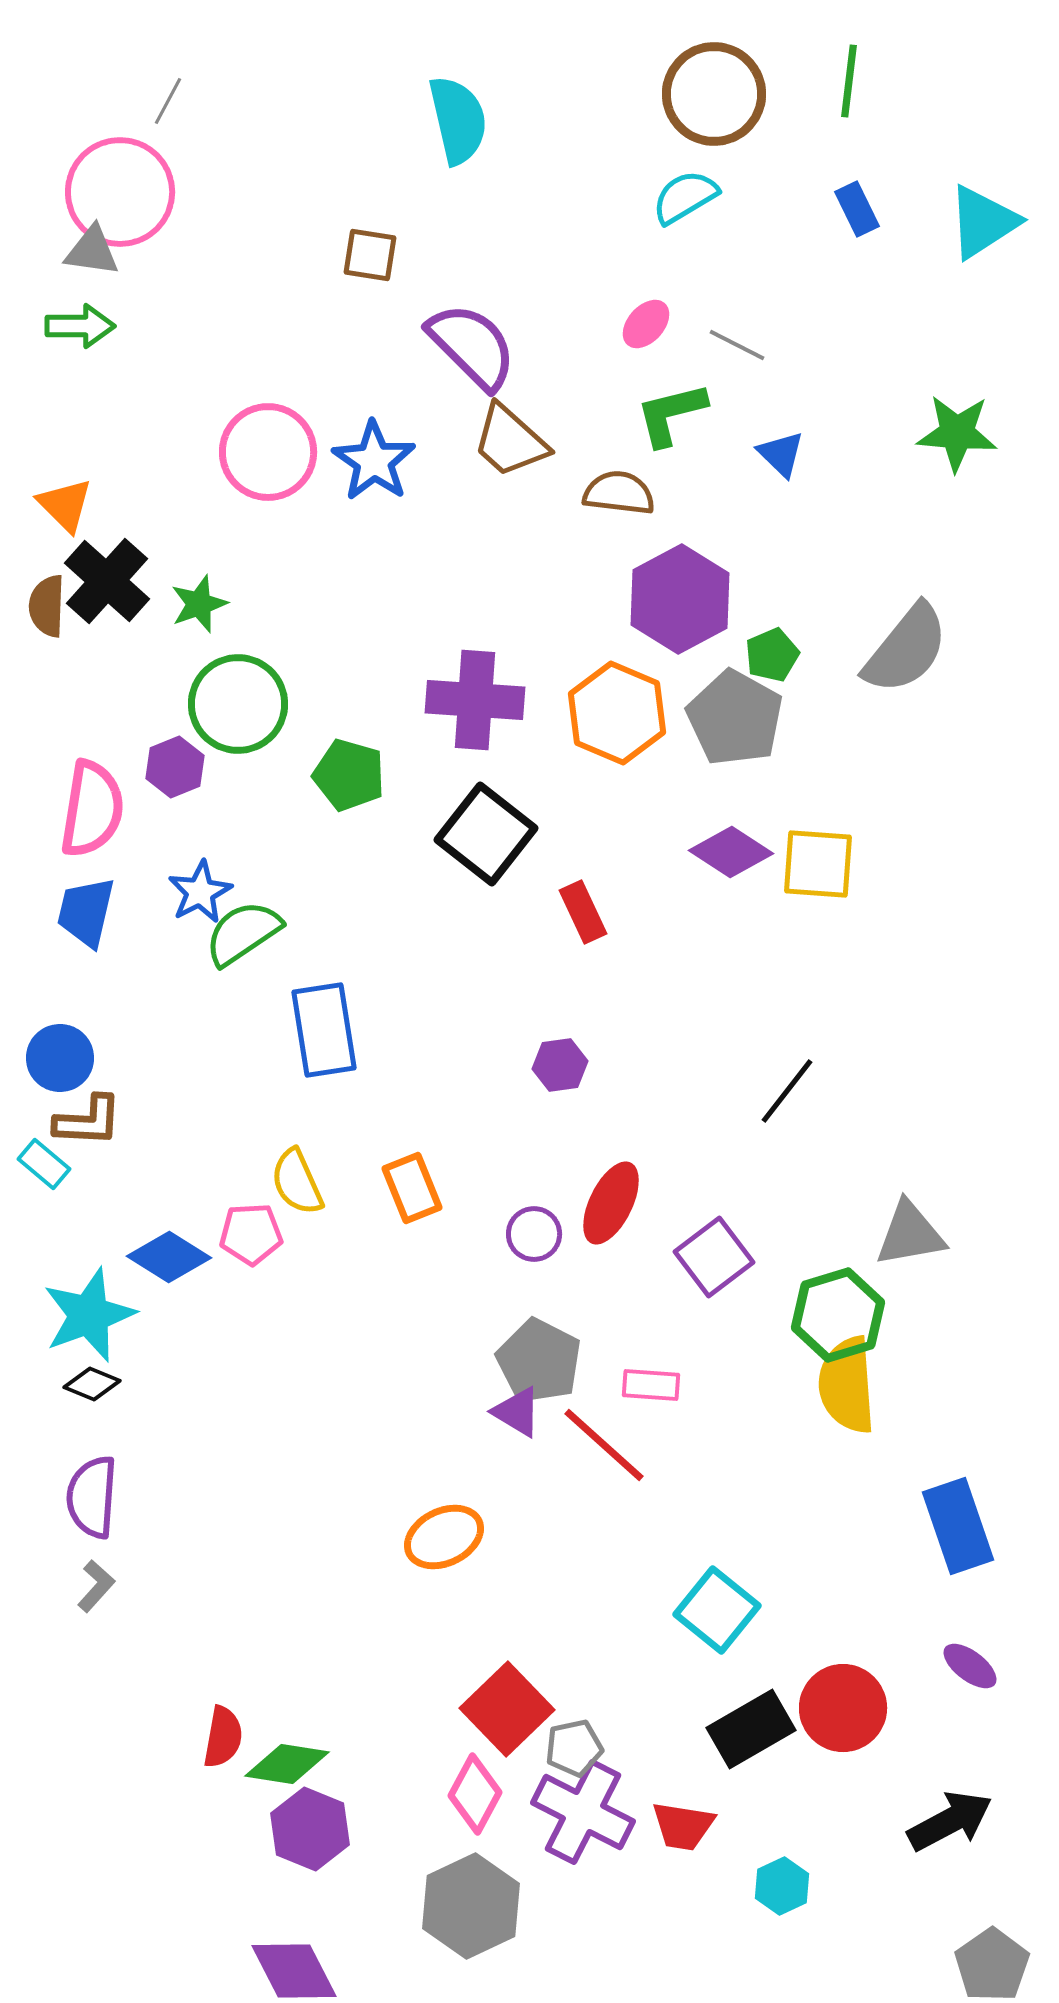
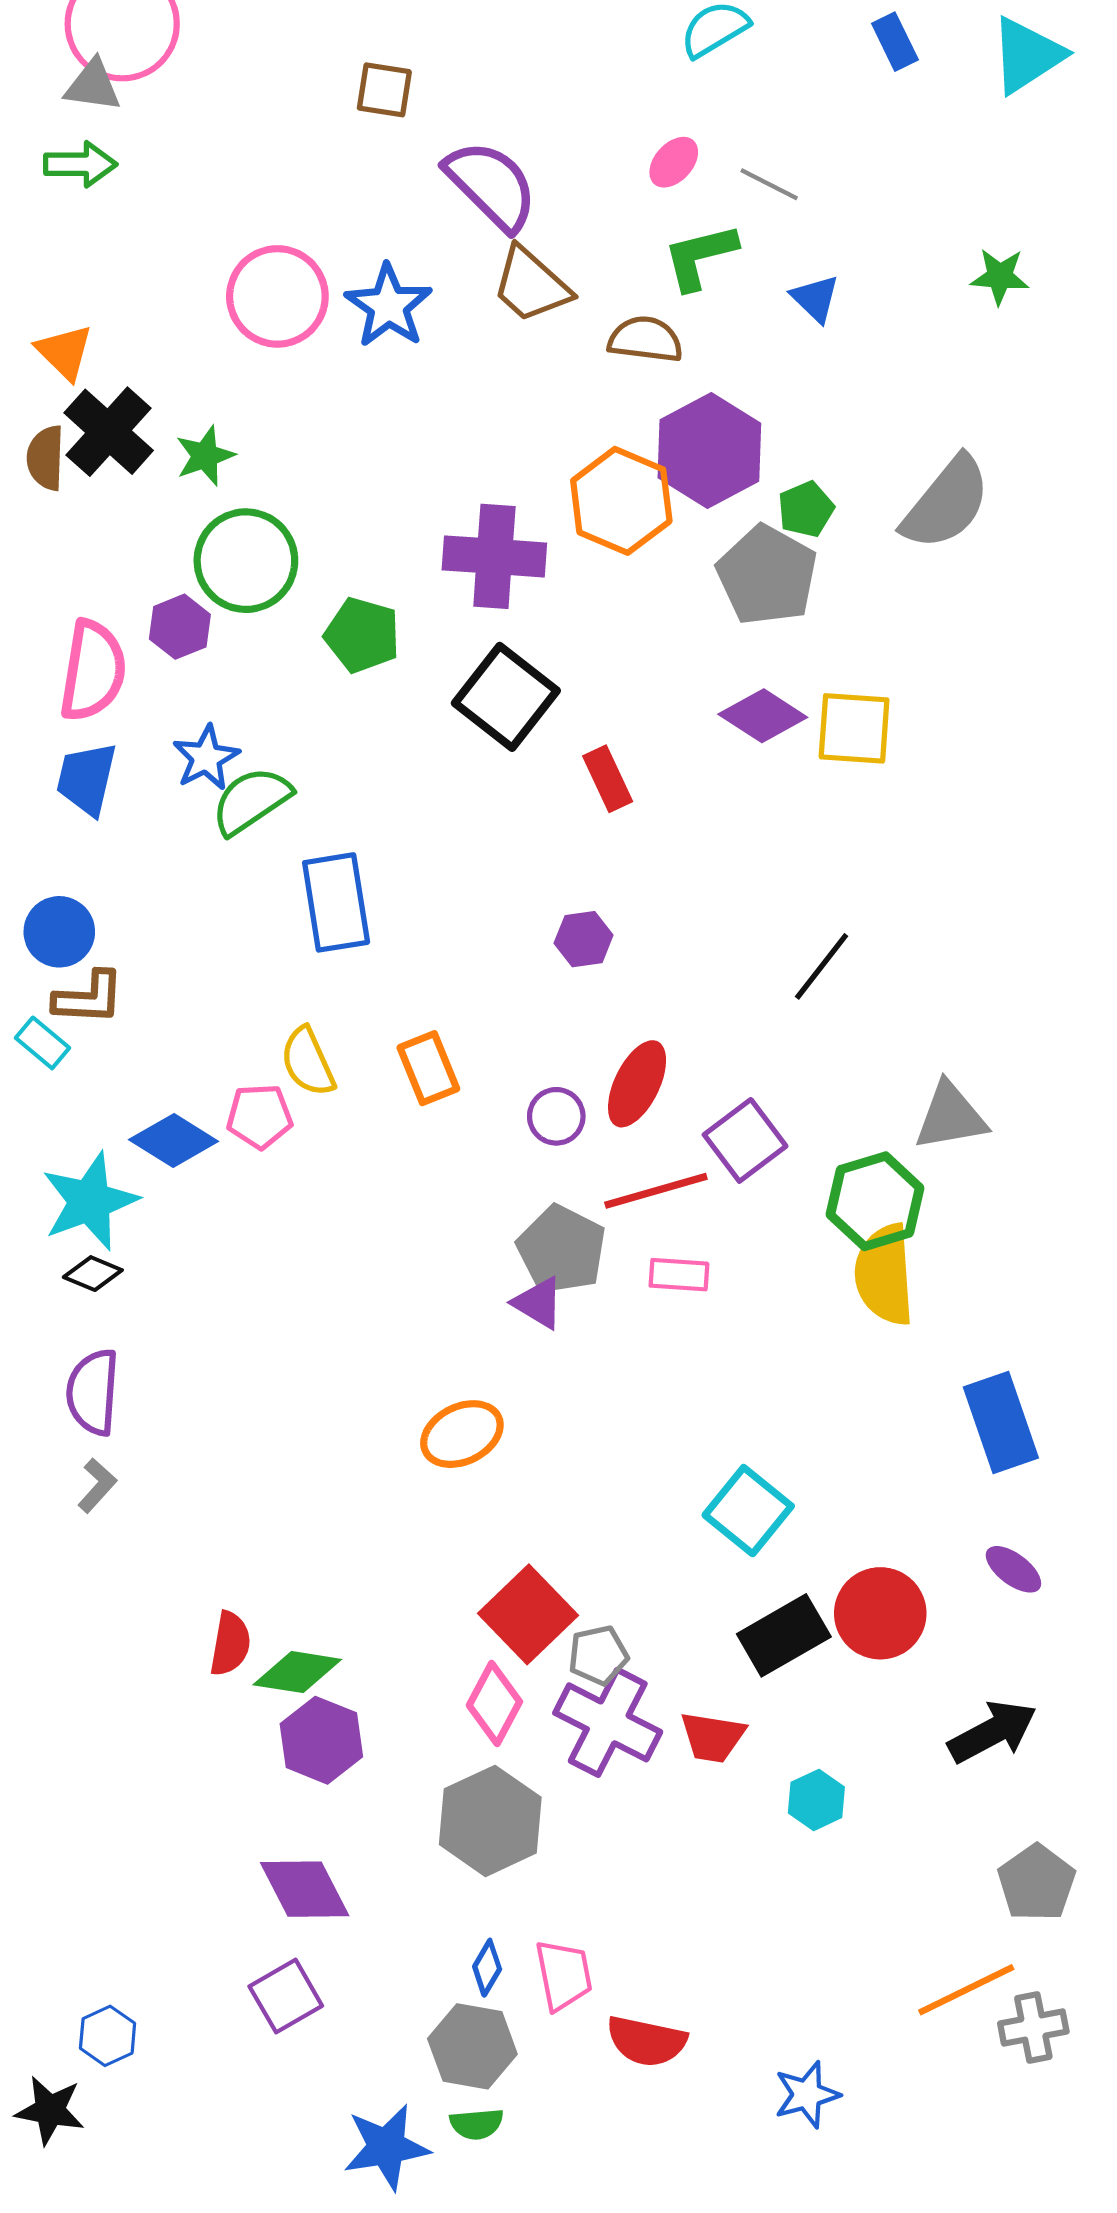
green star: (957, 433) -> (1000, 276), size x0.7
orange hexagon: (617, 713) -> (621, 501), moved
red line: (604, 1445) -> (656, 1191), moved, turned -58

